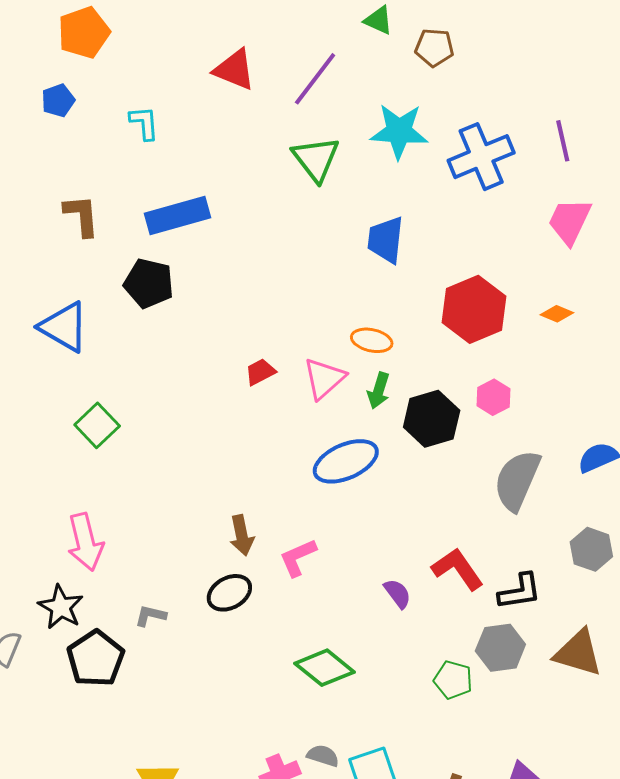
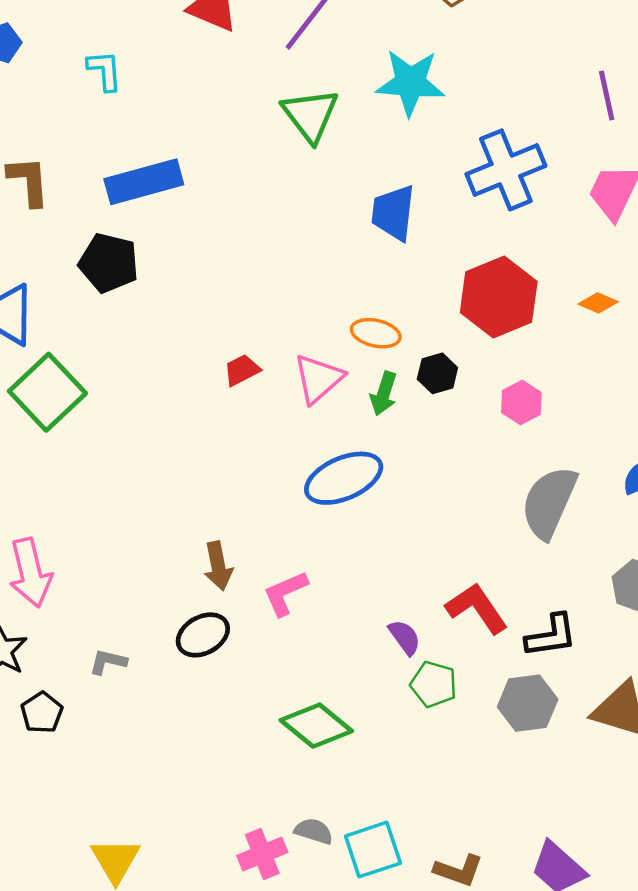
blue cross: (481, 157) -> (506, 170), moved
black hexagon: (432, 419) -> (437, 373), moved, size x0.6
green square: (97, 425) -> (47, 392), moved, size x1.4
black pentagon: (96, 658) -> (42, 713), size x0.6
green pentagon: (453, 680) -> (434, 684), moved

